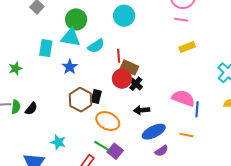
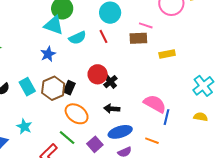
pink line: (181, 20) -> (146, 25), moved
cyan rectangle: (46, 48) -> (27, 87), moved, turned -48
red line: (119, 56) -> (103, 36), moved, turned -32
brown rectangle: (129, 67) -> (138, 38), moved, turned -36
purple square: (115, 151) -> (95, 144), moved

